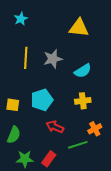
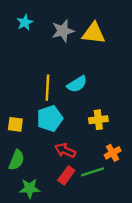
yellow line: (26, 58) -> (47, 88), moved
gray star: (53, 59) -> (63, 31), moved
cyan semicircle: (83, 71) -> (77, 84), moved
red rectangle: (49, 159) -> (66, 175), moved

